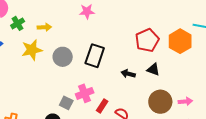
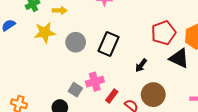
black triangle: (153, 69) -> (179, 58), moved, size x1.5
black arrow: (128, 74) -> (141, 65), turned -72
brown circle: (160, 102) -> (153, 95), moved

